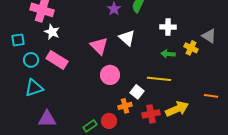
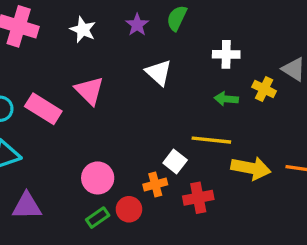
white star: (52, 32) -> (83, 30), moved
pink triangle: (99, 46) -> (89, 91), moved
pink circle: (110, 75) -> (98, 178), moved
yellow arrow: (177, 109) -> (251, 168), moved, turned 35

